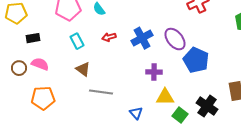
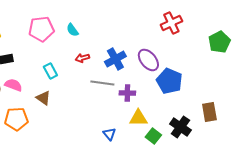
cyan rectangle: (77, 41) -> (50, 71), moved
brown triangle: (83, 69) -> (43, 98), moved
gray line: (101, 92) -> (102, 83), moved

